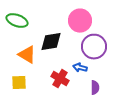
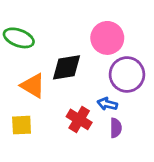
purple semicircle: (95, 88) -> (116, 128), moved

